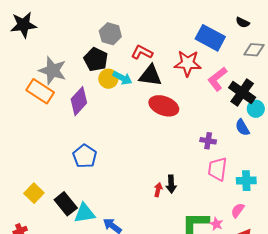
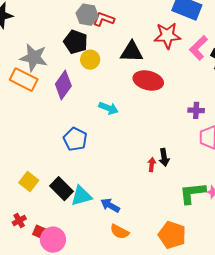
red L-shape: (142, 52) -> (104, 19), moved
cyan arrow: (122, 78) -> (109, 108), moved

